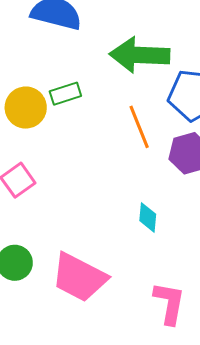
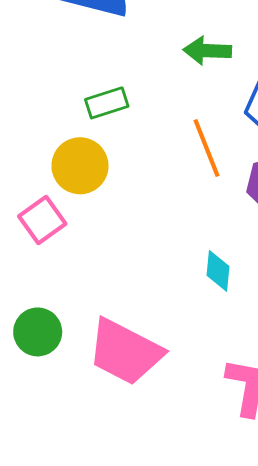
green arrow: (140, 55) -> (207, 51), size x0.6
yellow circle: (26, 108) -> (80, 166), moved

